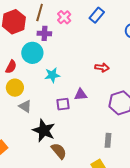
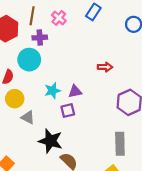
cyan star: (52, 75) -> (53, 91), moved
purple triangle: (81, 95) -> (75, 92), moved
gray rectangle: (108, 140) -> (120, 144), size x1.5

